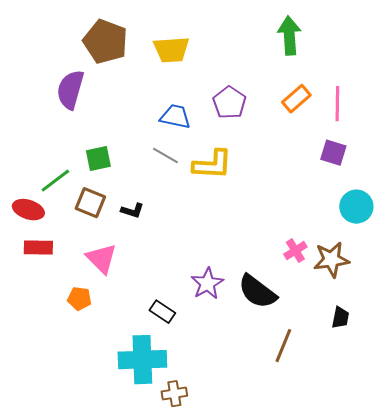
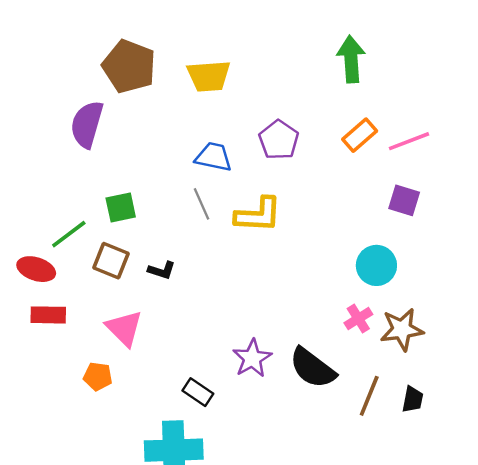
pink line: (337, 104) -> (409, 141), turned 68
gray line: (165, 156) -> (201, 204), turned 36
cyan circle: (356, 207) -> (376, 265), moved
brown line: (283, 346) -> (369, 396), moved

